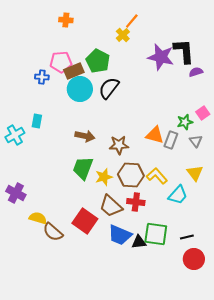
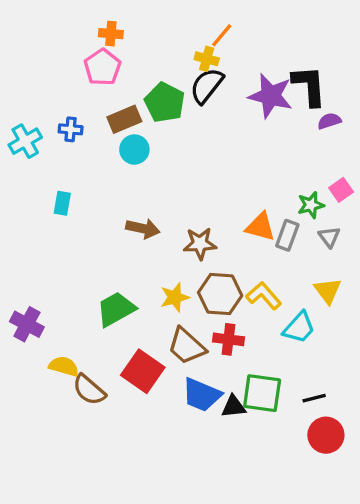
yellow cross: (123, 35) -> (207, 59), turned -32
pink pentagon: (61, 62) -> (102, 67), moved, turned -30
black semicircle: (109, 88) -> (207, 86), moved
cyan circle: (80, 89) -> (134, 150), size x0.7
cyan cross: (15, 135) -> (25, 141), moved
green trapezoid: (83, 168) -> (116, 309), moved, turned 40

